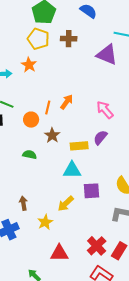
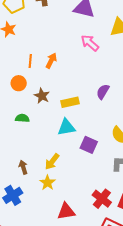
orange line: (48, 108) -> (30, 61), moved
pink arrow: (105, 110) -> (90, 43), moved
purple semicircle: (100, 137) -> (103, 92), moved
purple square: (92, 191) -> (89, 145), turned 36
yellow arrow: (66, 204) -> (52, 162), moved

